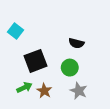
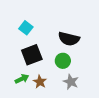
cyan square: (16, 31) -> (26, 28), moved
black semicircle: (76, 43) -> (69, 39), size x1.5

